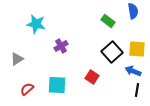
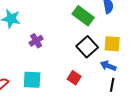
green rectangle: (108, 21) -> (83, 16), size x1.5
red square: (92, 77) -> (74, 78), moved

